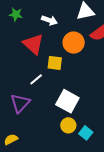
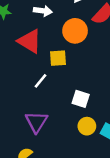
white square: (67, 101) -> (81, 99), size x0.7
purple triangle: (20, 103) -> (36, 122), moved

